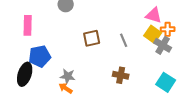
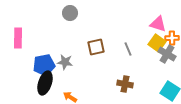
pink rectangle: (28, 25) -> (18, 38), moved
black ellipse: (25, 74) -> (45, 83), moved
gray star: (68, 76) -> (65, 62), moved

